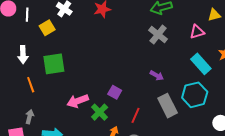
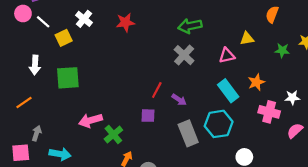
white line: (27, 15) -> (43, 22), turned -56
orange line: (31, 85) -> (24, 103), moved, turned 70
purple square: (115, 92) -> (148, 116), moved, turned -32
red line: (135, 115) -> (157, 90), moved

